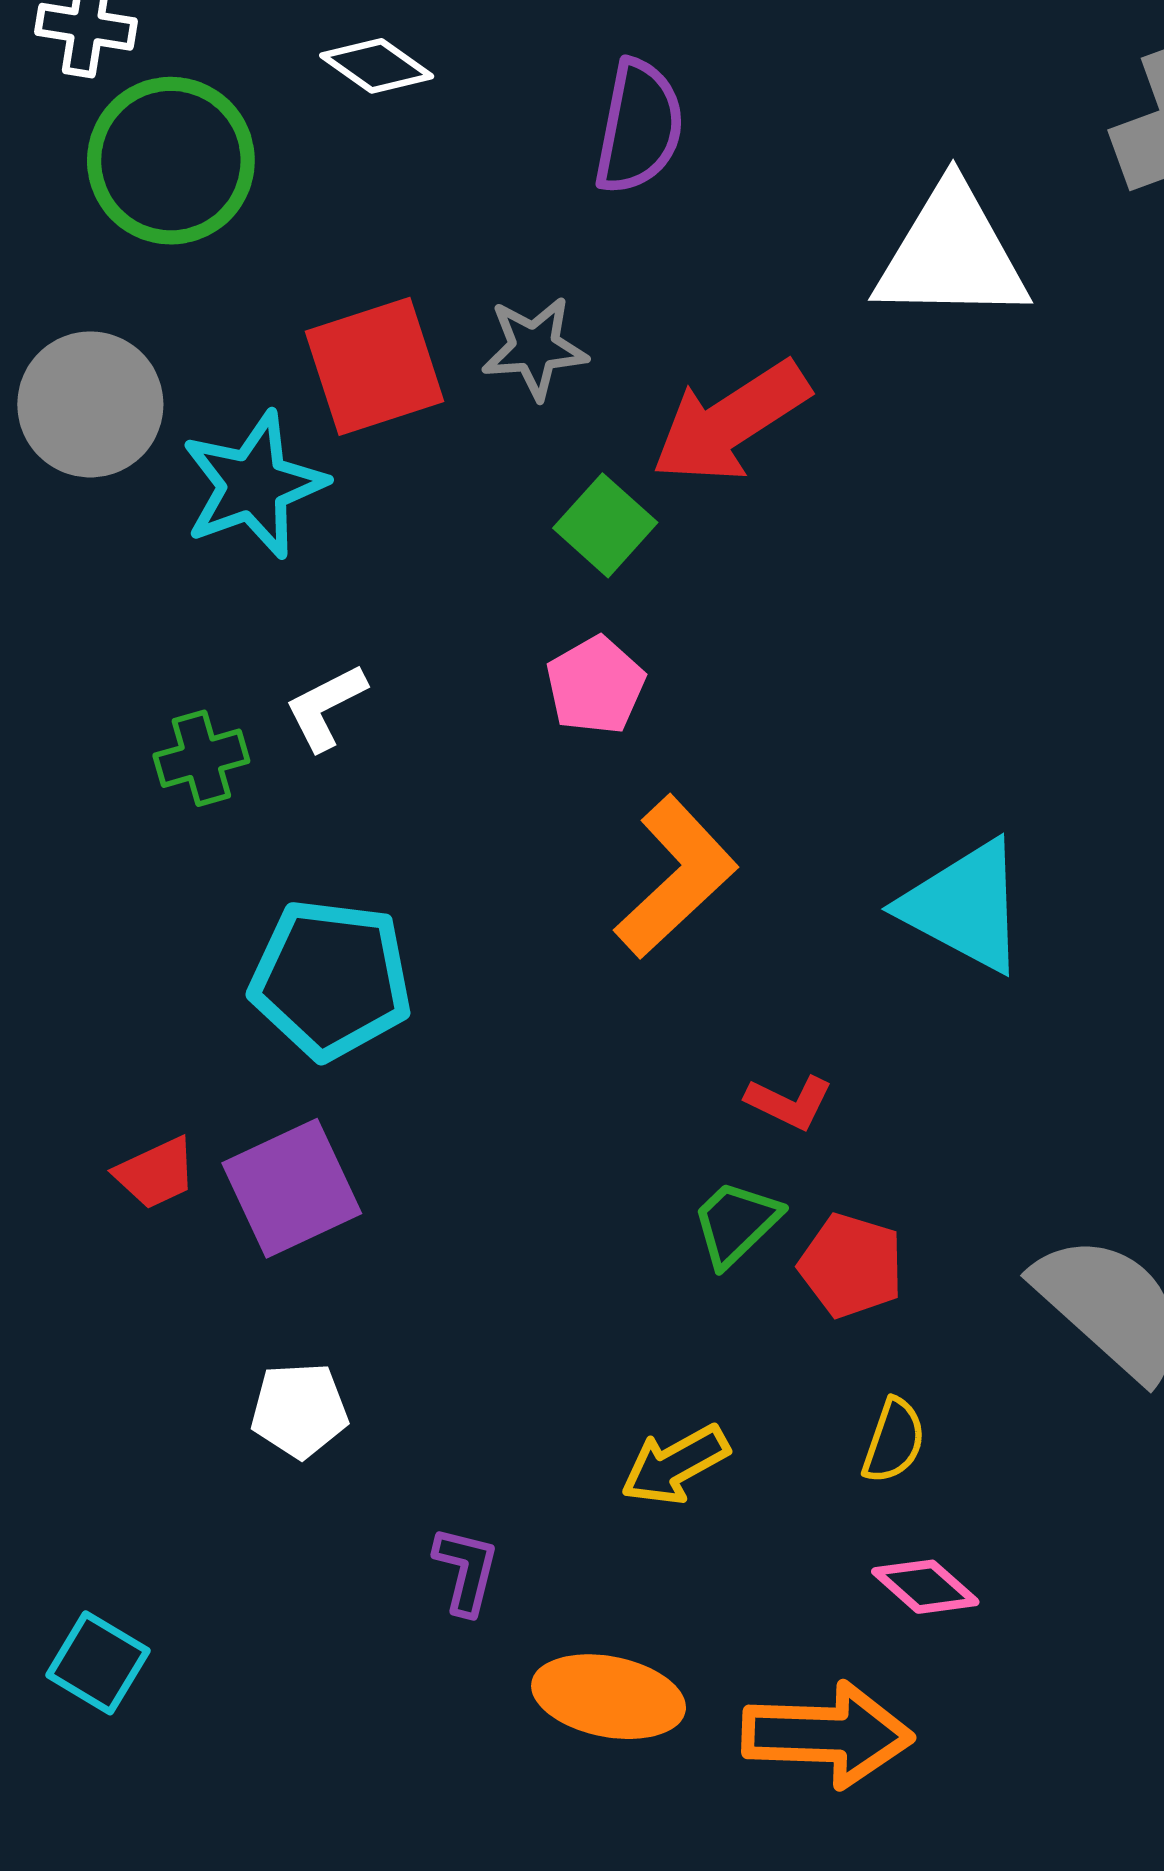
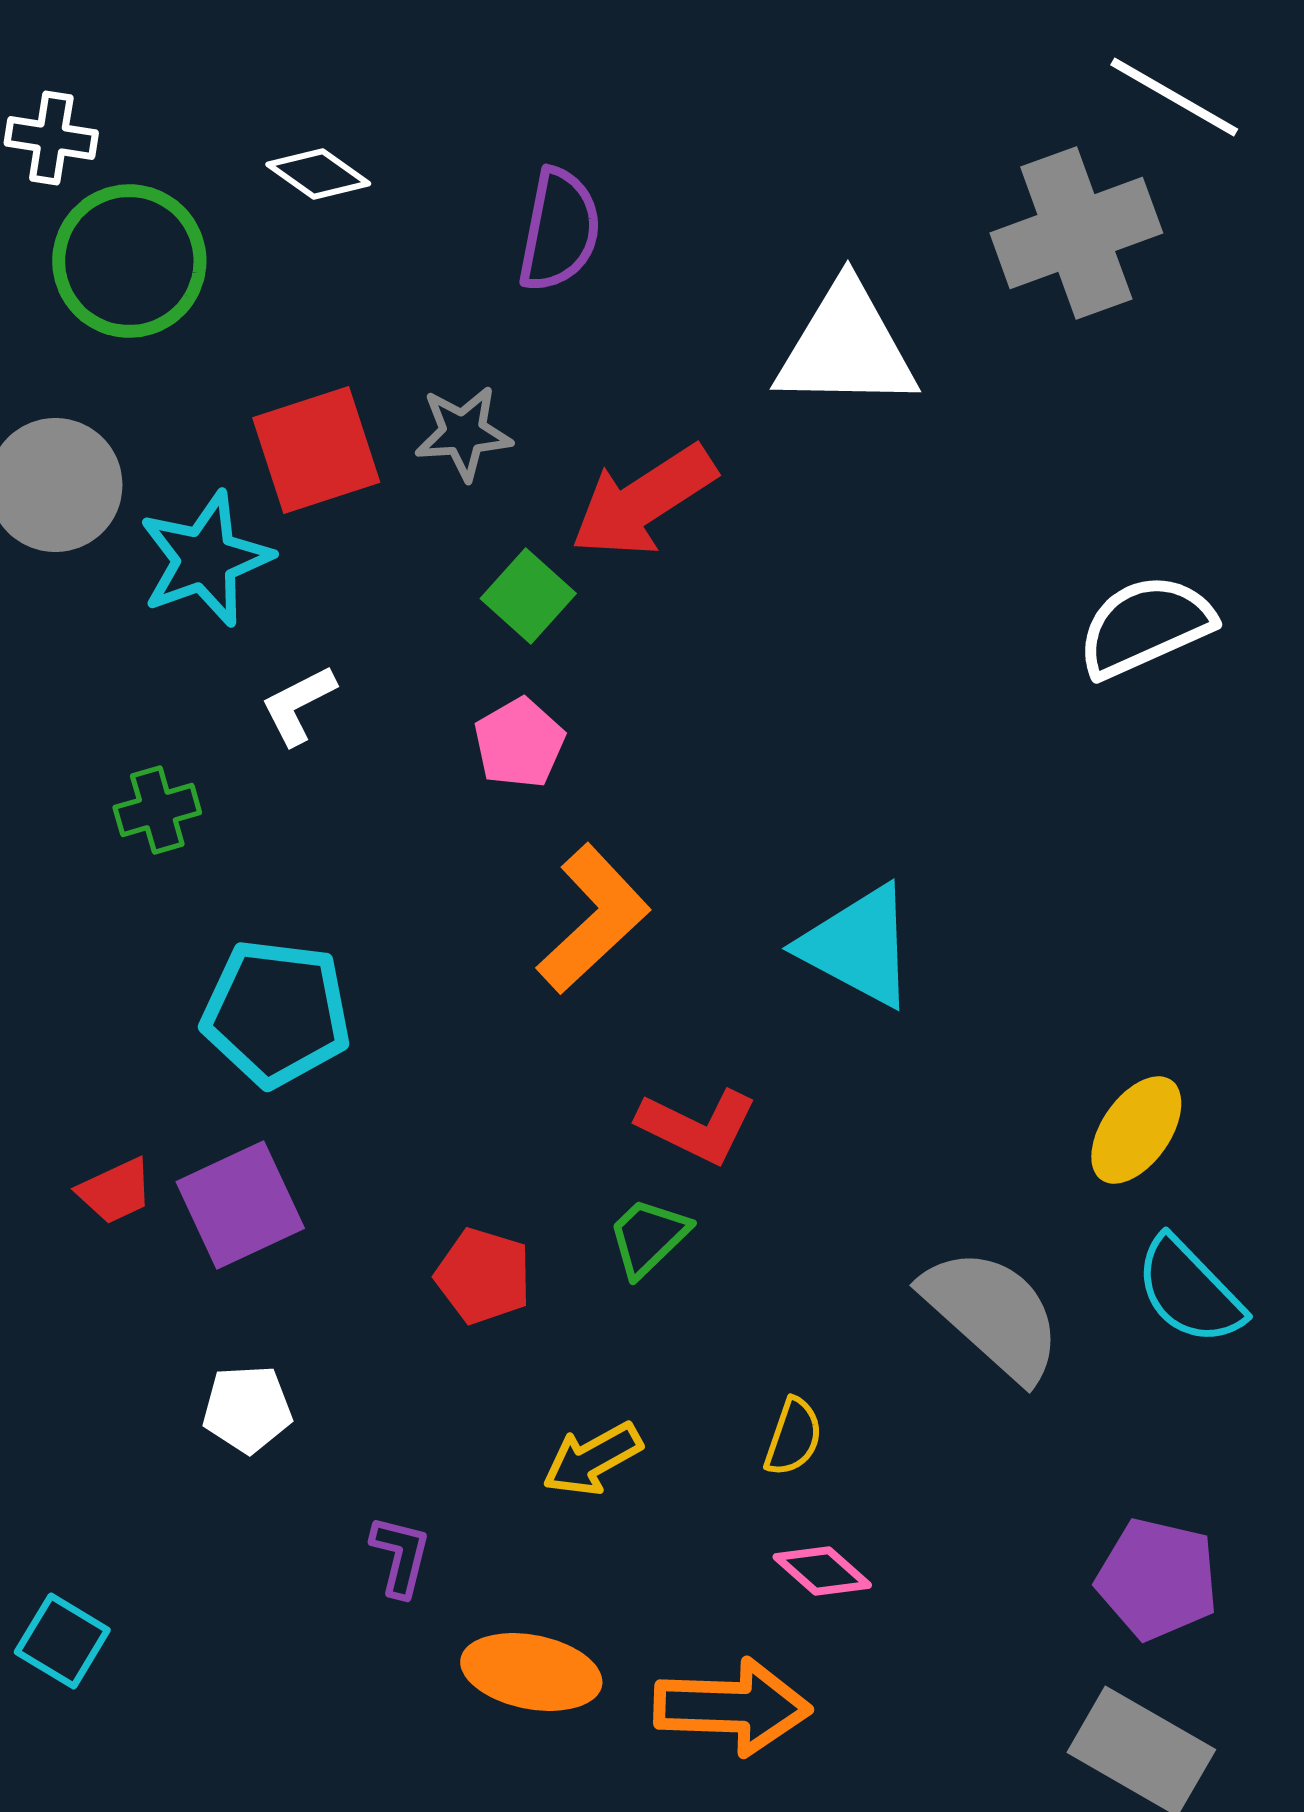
white L-shape: (325, 707) -> (298, 705), moved
red L-shape: (789, 1102) -> (697, 1126), size x1.5
red pentagon: (851, 1266) -> (483, 1276), moved

